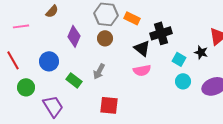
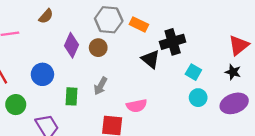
brown circle: (105, 38) -> (98, 48), moved
black star: (201, 52) -> (233, 72), moved
pink semicircle: (142, 70) -> (137, 106), moved
green rectangle: (74, 80) -> (71, 96), turned 56

